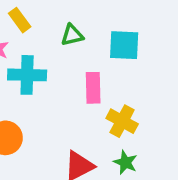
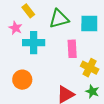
green triangle: (72, 35) -> (59, 19), size x1.5

